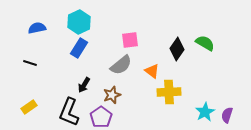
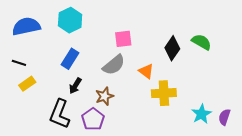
blue semicircle: (37, 28) -> (26, 26), size x1.5
blue rectangle: (79, 48) -> (70, 59), moved
yellow rectangle: (29, 107) -> (27, 84), moved

